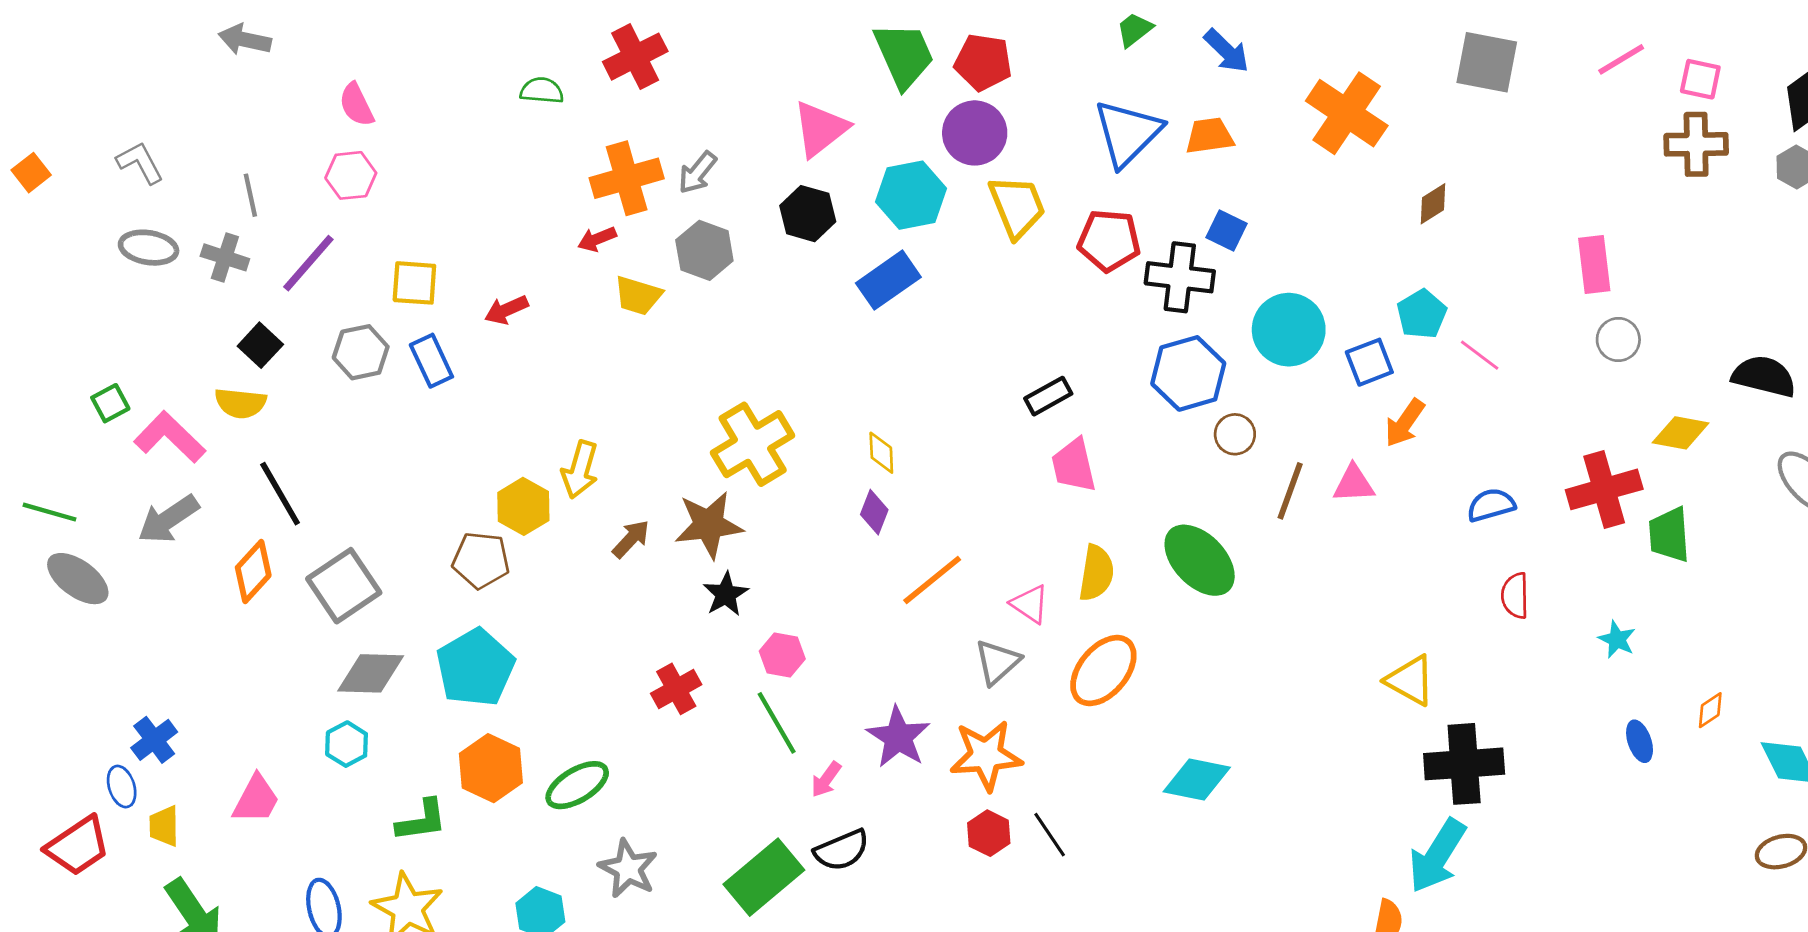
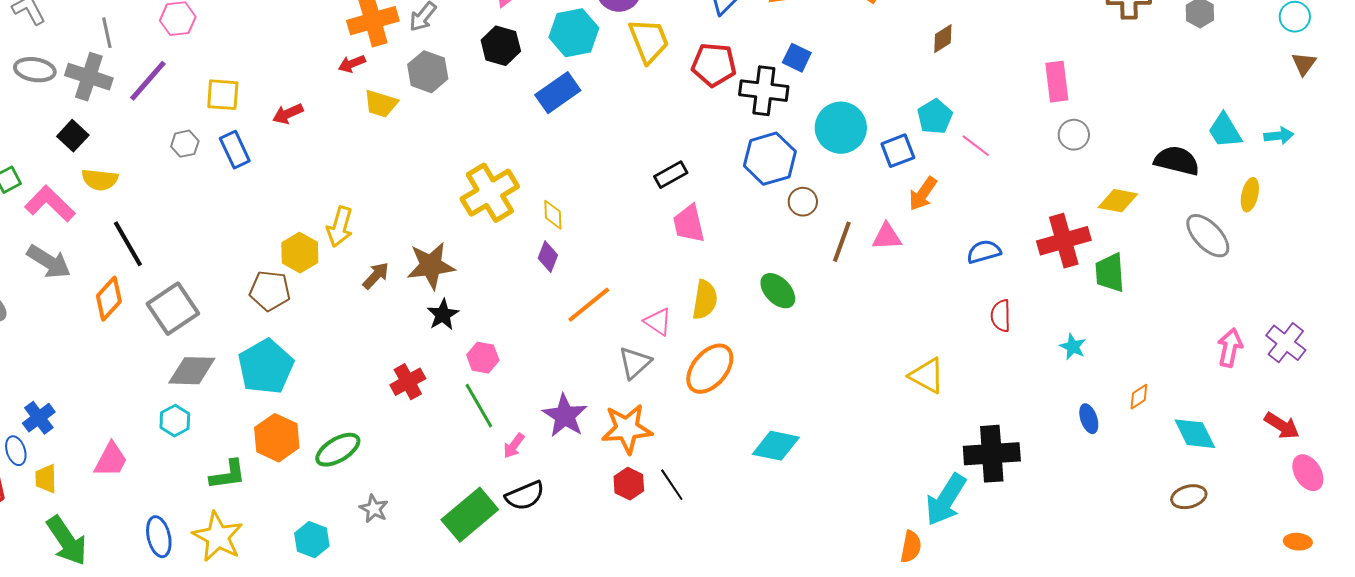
gray cross: (225, 257) -> (89, 77), size x1.4
black square: (260, 345) -> (73, 136), moved
gray hexagon: (361, 352) -> (185, 144), size x0.7
yellow cross: (753, 444) -> (490, 193), moved
gray arrow: (168, 519) -> (49, 262), turned -114
green ellipse: (1200, 560) -> (778, 291), size x0.7
black cross: (1464, 764) -> (992, 454), moved
gray star: (628, 869) -> (374, 509), size x0.7

